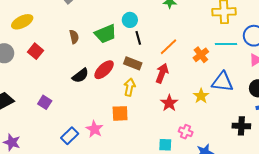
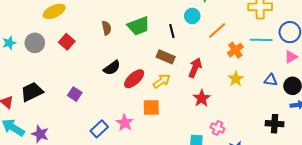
cyan circle: (130, 20) -> (192, 16), moved
orange line: (169, 47) -> (217, 30), moved
red ellipse: (104, 70) -> (134, 79), moved
blue triangle: (222, 82) -> (271, 80), moved, size x0.6
yellow arrow: (130, 87) -> (162, 81), turned 42
yellow star: (201, 96) -> (236, 79), moved

